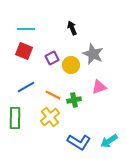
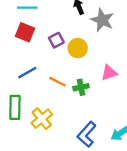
gray star: (93, 54) -> (102, 20), moved
yellow cross: (50, 117) -> (42, 119), moved
blue L-shape: (79, 142) -> (87, 134), turned 100

